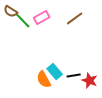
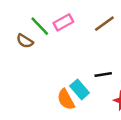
brown semicircle: (11, 11) -> (25, 41), moved
black line: (74, 75) -> (103, 75), moved

